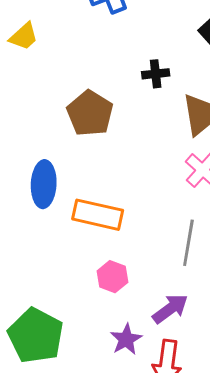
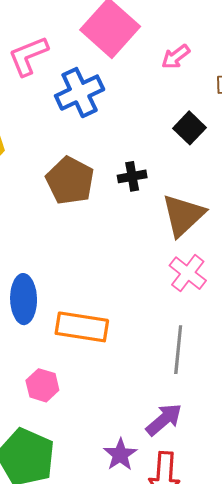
brown pentagon: (90, 113) -> (70, 181), moved
pink hexagon: (112, 277) -> (42, 385), moved

